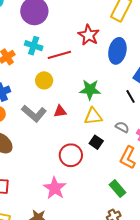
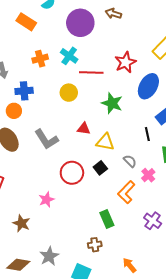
green star: (90, 90) -> (112, 103), moved
red triangle: (60, 111) -> (84, 129), moved
gray L-shape: (34, 113) -> (46, 139), moved
pink star: (55, 188) -> (46, 200), size x0.7

